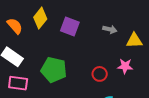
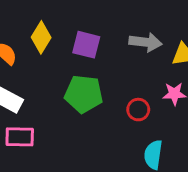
gray arrow: (110, 29) -> (146, 42), size x1.5
green pentagon: (54, 70) -> (84, 94), moved

